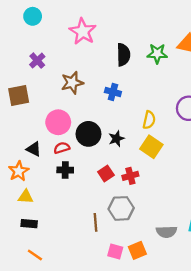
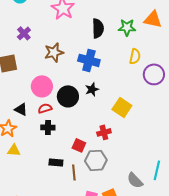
blue cross: (113, 92) -> (89, 60), size x1.5
yellow semicircle: (149, 120) -> (135, 56), moved
black star: (116, 139) -> (92, 89), moved
red square: (106, 173) -> (79, 145), moved, turned -32
black rectangle: (29, 224) -> (56, 162), moved
gray semicircle: (167, 232) -> (135, 180), turned 48

